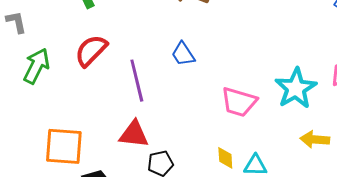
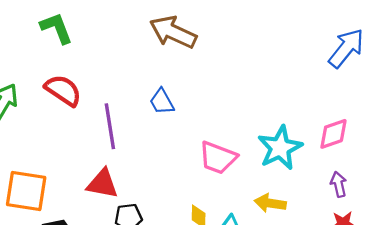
red semicircle: (91, 51) -> (63, 90), turned 75
yellow arrow: (315, 139) -> (270, 203), moved

